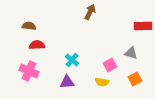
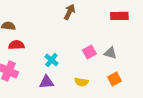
red rectangle: (143, 26) -> (119, 16), moved
pink square: (110, 65) -> (89, 52), moved

